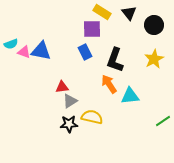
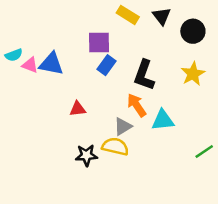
purple square: (92, 29) -> (99, 42), moved
blue rectangle: (85, 52) -> (106, 65), turned 63
gray triangle: (70, 101) -> (123, 126), moved

